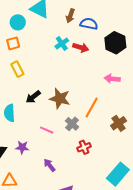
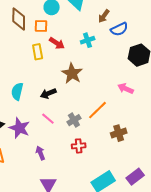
blue semicircle: (89, 24) -> (119, 29), turned 126
red arrow: (81, 47) -> (57, 43), moved
black arrow: (33, 97) -> (48, 93), moved
brown star: (60, 99) -> (72, 73), moved
purple star: (22, 147) -> (19, 128), size x1.5

